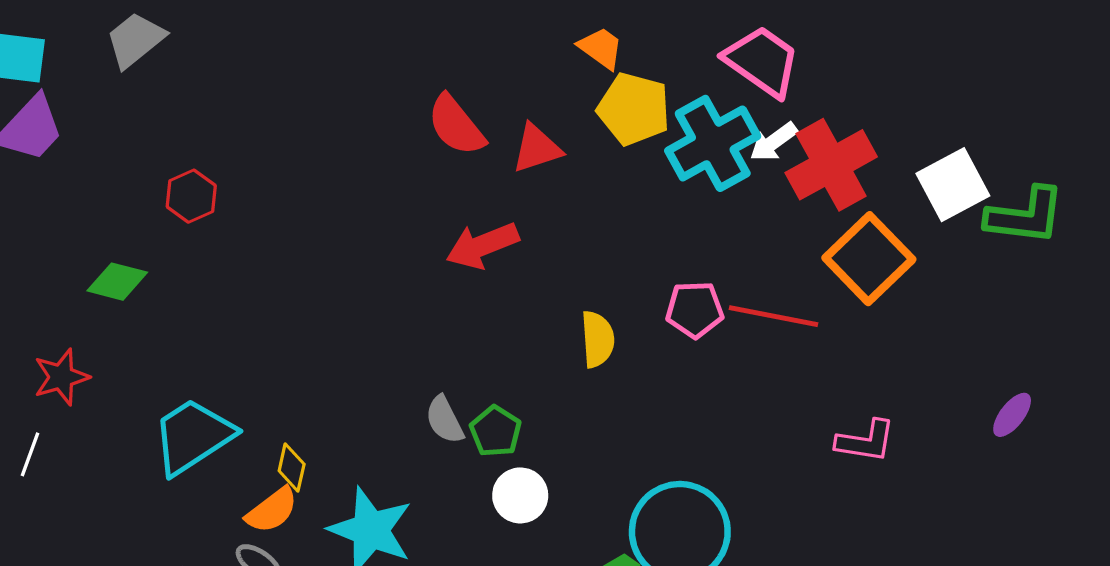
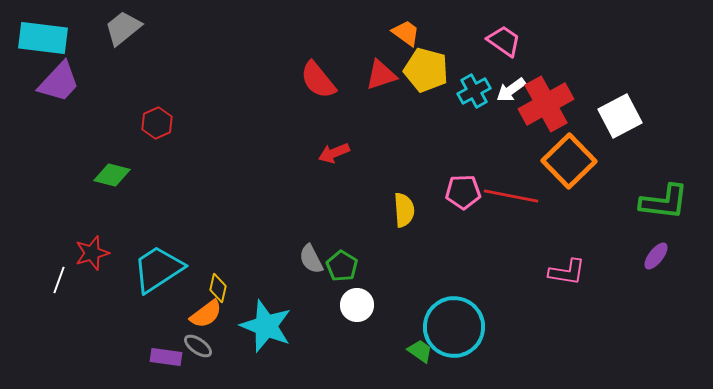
pink trapezoid: (762, 61) -> (504, 41), size x0.7
cyan cross: (713, 143) -> (474, 91), size x0.6
red triangle: (537, 148) -> (381, 75), moved
green L-shape: (1025, 216) -> (664, 202), moved
red arrow: (482, 245) -> (334, 153), size x0.7
red star: (61, 377) -> (92, 253), moved

